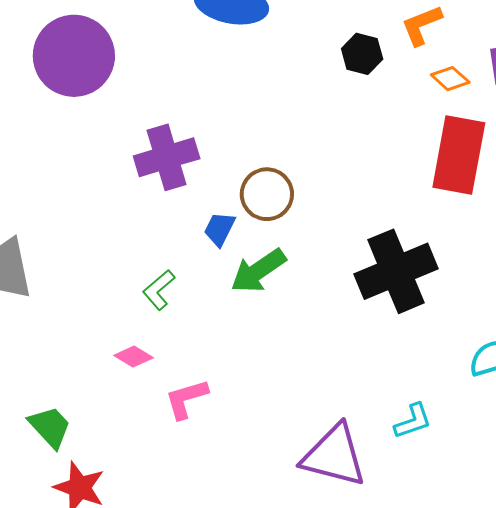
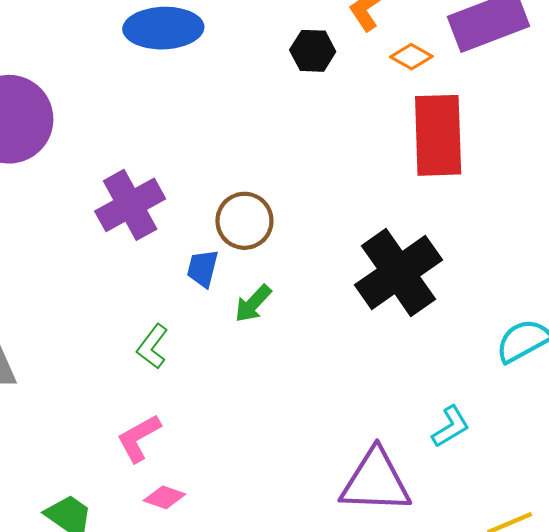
green arrow: (258, 271) -> (253, 304), size x0.7
pink diamond: (134, 357) -> (164, 497), moved
pink L-shape: (186, 399) -> (139, 438), moved

